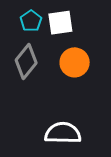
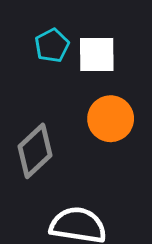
gray diamond: (26, 61) -> (35, 151), moved

